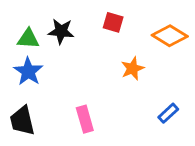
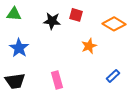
black star: (61, 31) -> (52, 21), moved
green triangle: (28, 39) -> (14, 14), moved
black trapezoid: (22, 121) -> (15, 81), turned -85

